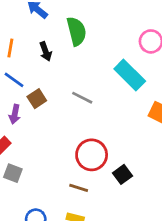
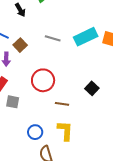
cyan rectangle: (130, 75) -> (86, 37), moved, turned -60
red circle: (92, 155) -> (43, 80), moved

